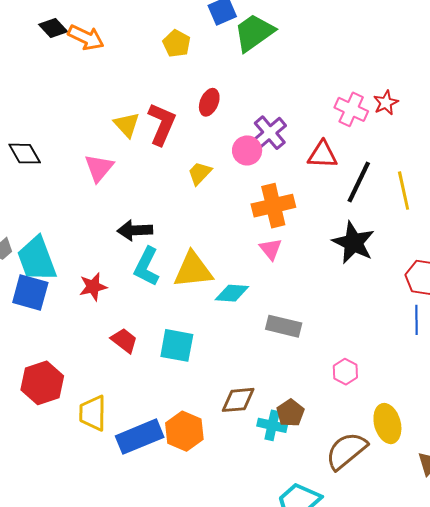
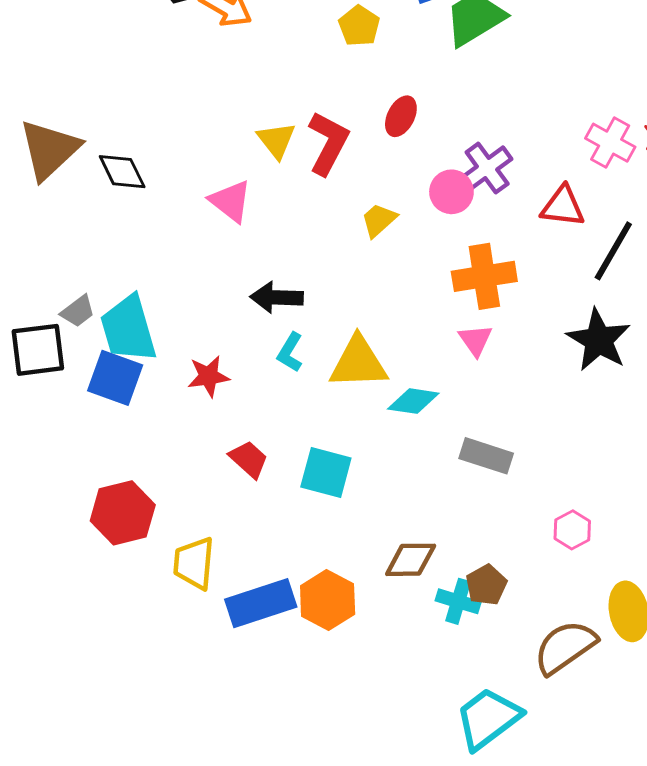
pink triangle: (99, 168) -> (230, 201), turned -36
cyan L-shape: (147, 267) -> (290, 352), size x0.7

